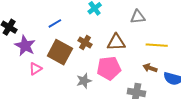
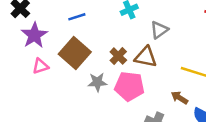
gray triangle: (138, 17) -> (159, 30), moved, turned -42
brown cross: (85, 42) -> (118, 56), moved
gray star: (84, 81) -> (97, 82), moved

